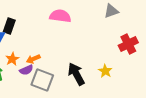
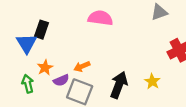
orange arrow: (33, 59) -> (82, 66), moved
black arrow: (76, 74) -> (119, 85), turned 50

